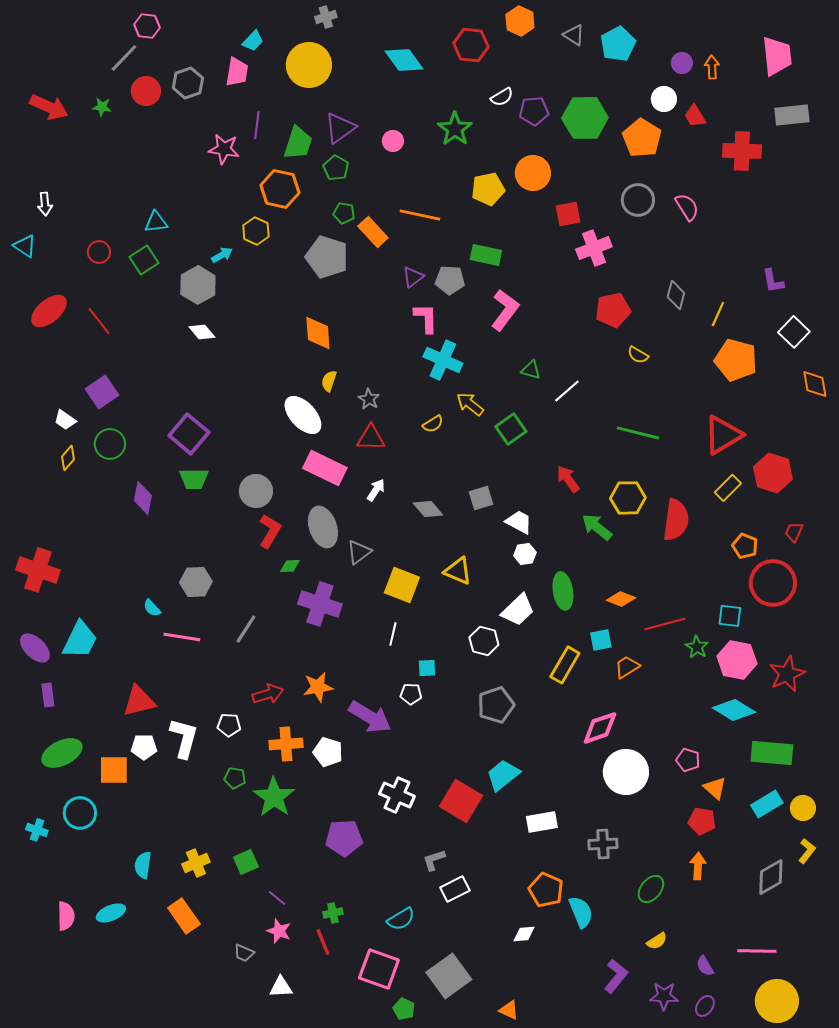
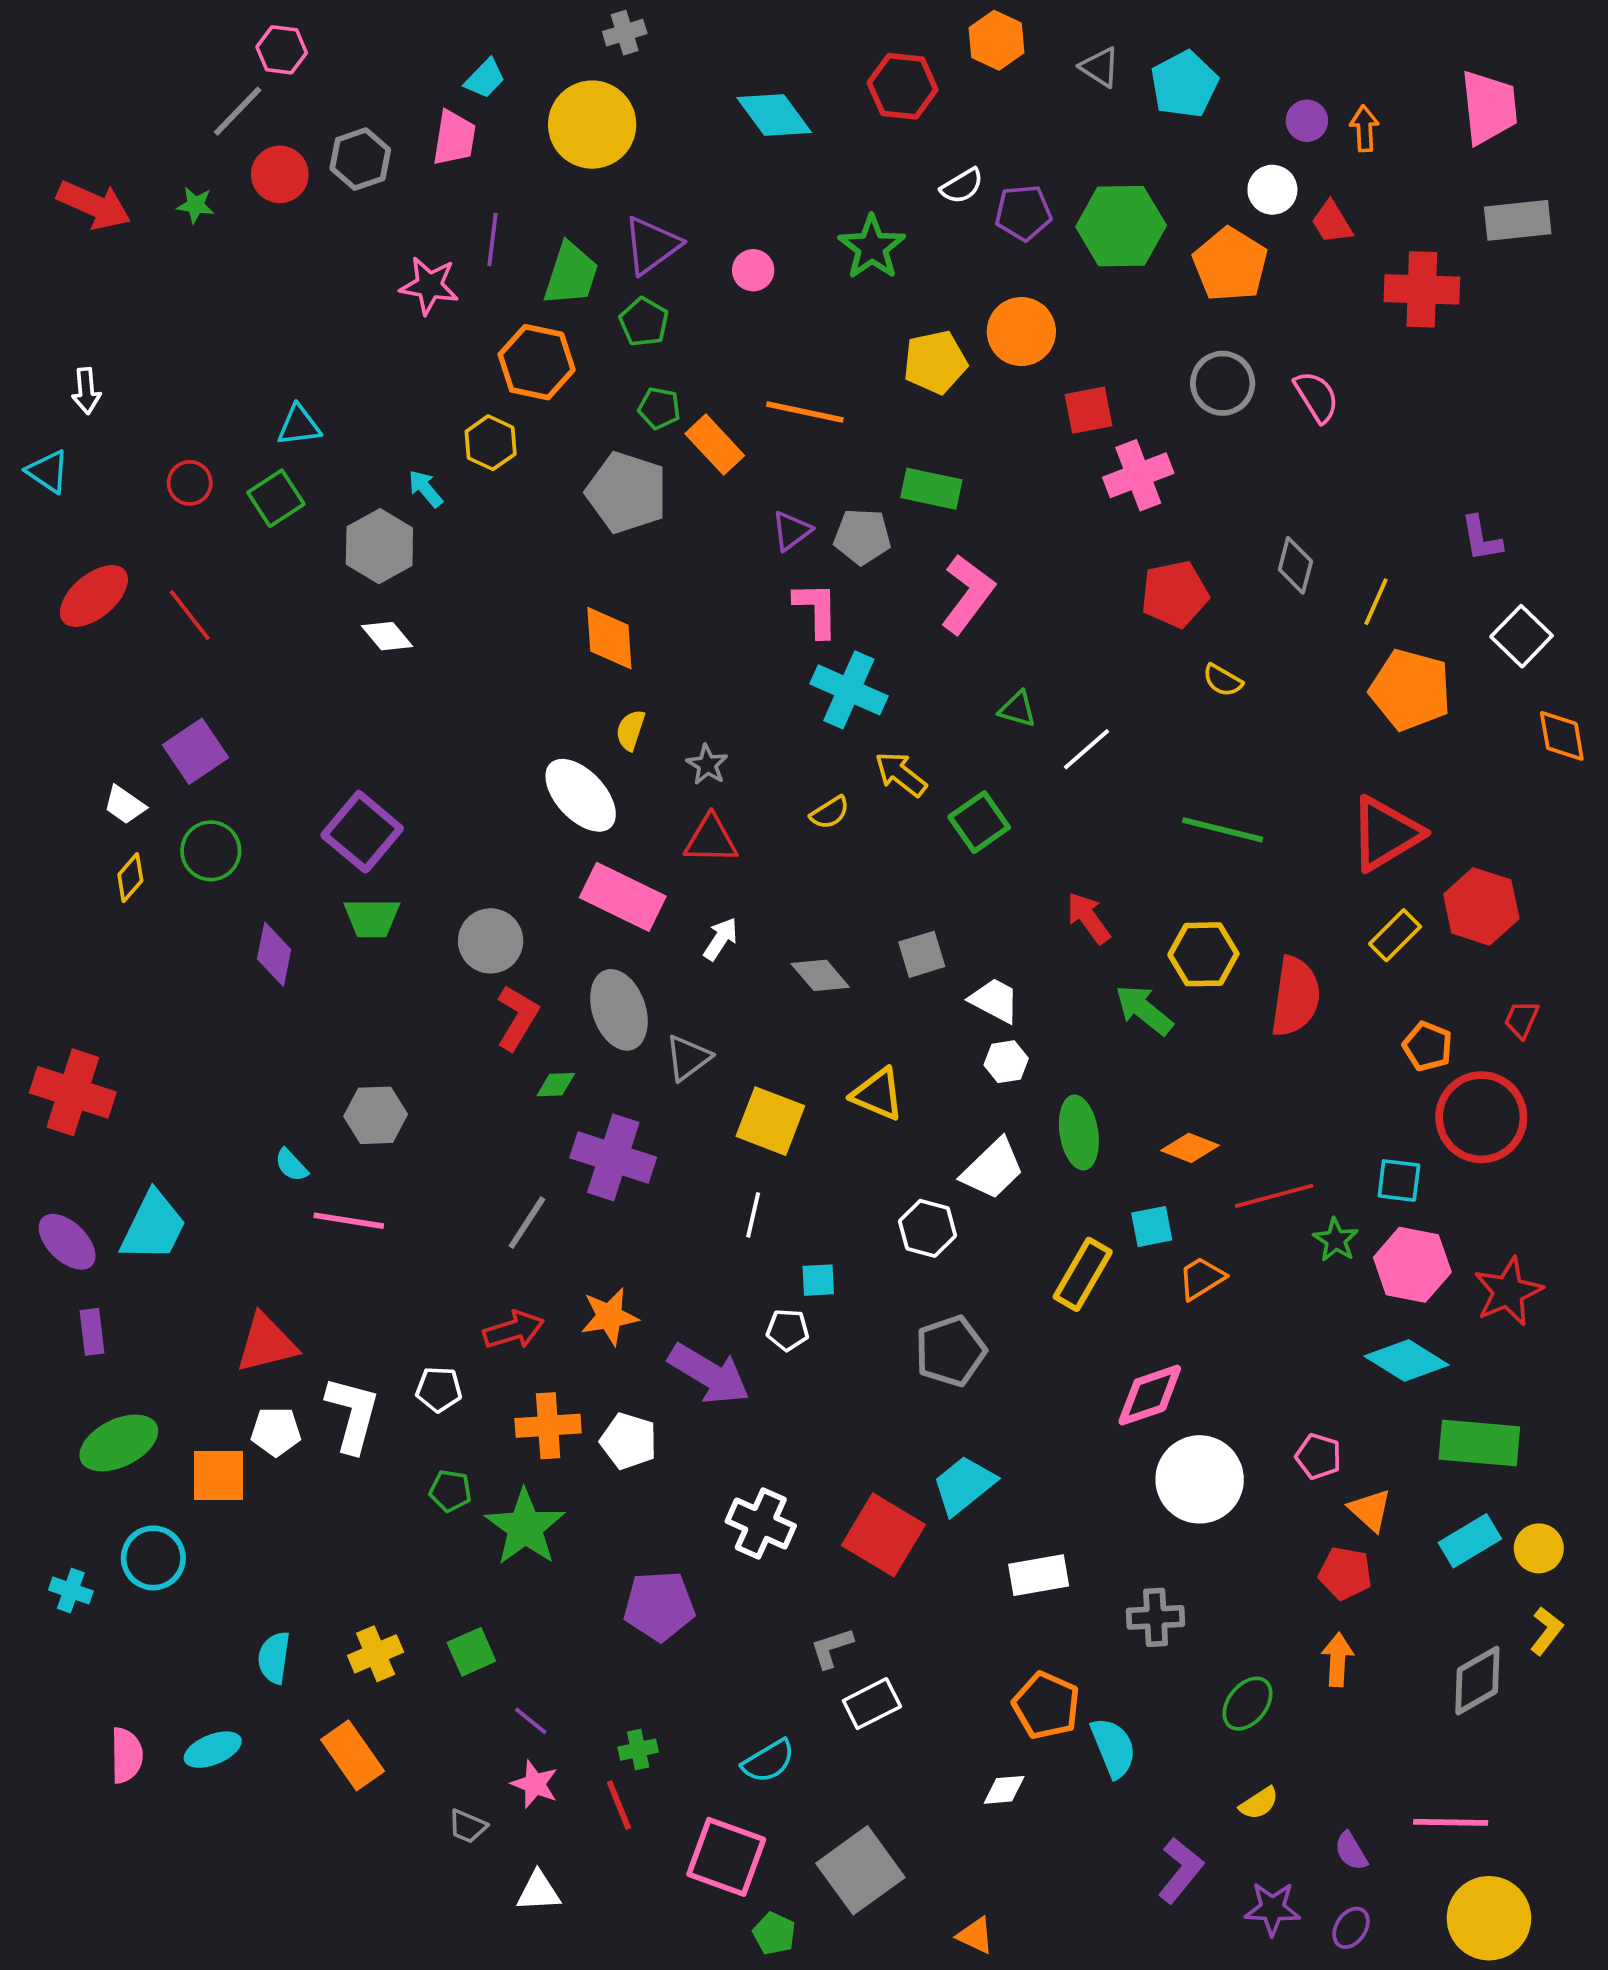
cyan arrow: (222, 255) -> (425, 489), turned -100
gray line: (246, 629) -> (527, 1223), moved

